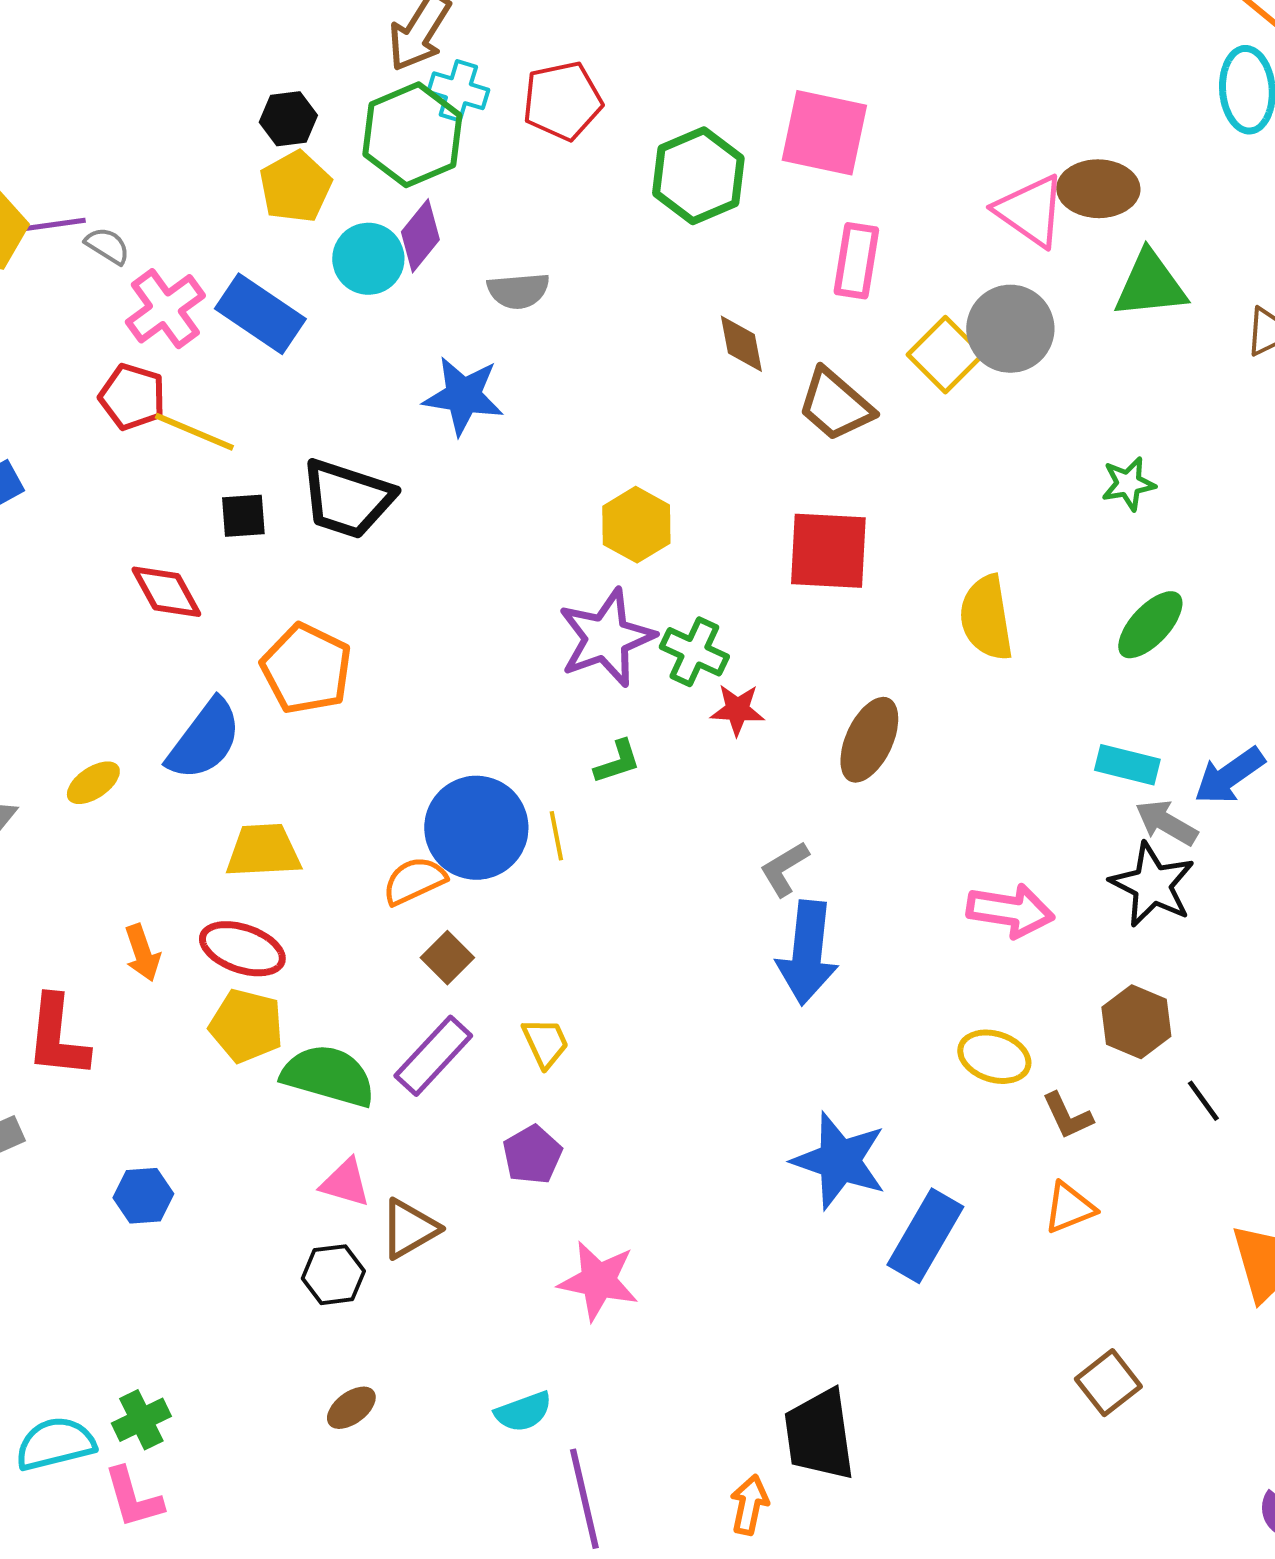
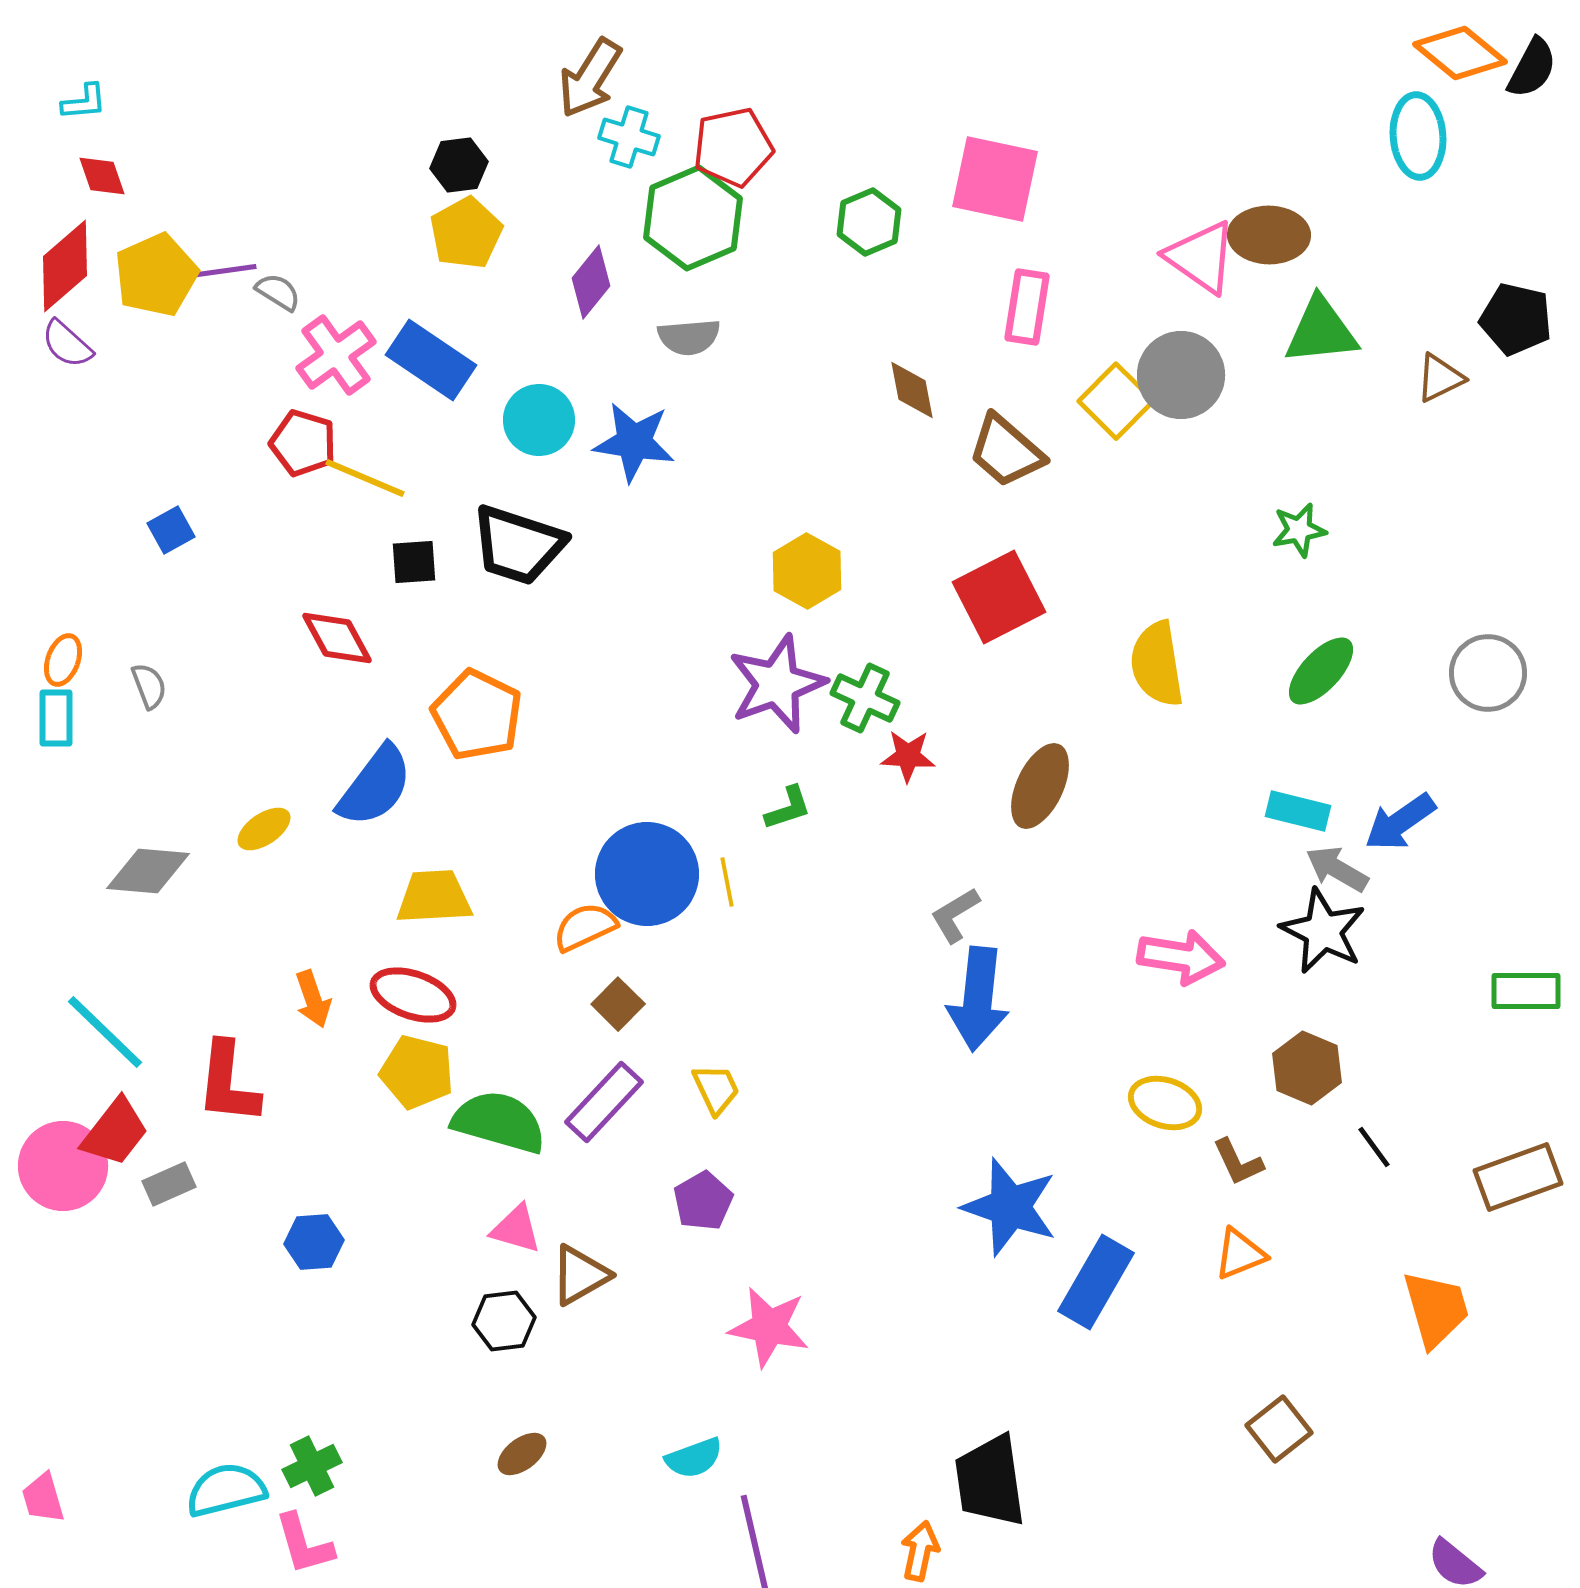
green hexagon: (412, 135) -> (693, 218), moved
green hexagon: (698, 176) -> (869, 222), size x0.7
cyan circle: (368, 259) -> (539, 420), moved
red square: (828, 551) -> (999, 597), turned -30

